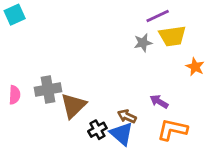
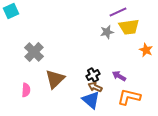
gray cross: (48, 90) -> (34, 52), moved, turned -36
pink semicircle: (15, 95) -> (26, 90), moved
black cross: (97, 130) -> (93, 75), moved

